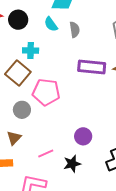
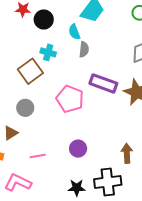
gray semicircle: (75, 30) -> (84, 49), moved
pink pentagon: (46, 92) -> (70, 99), moved
black star: (72, 164) -> (77, 188), moved

